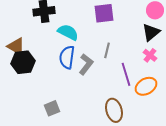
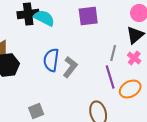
cyan semicircle: (68, 32) -> (44, 18), moved
gray line: (107, 50) -> (113, 53), moved

